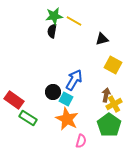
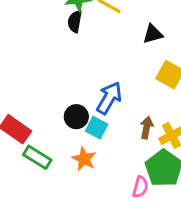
brown arrow: (106, 95) -> (147, 128), moved
orange star: (67, 119) -> (84, 159), moved, size x0.7
pink semicircle: (81, 141) -> (140, 187), moved

